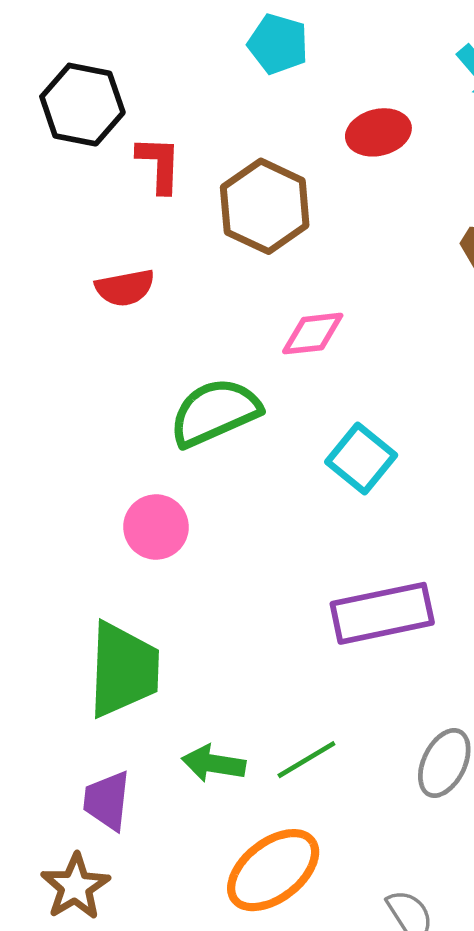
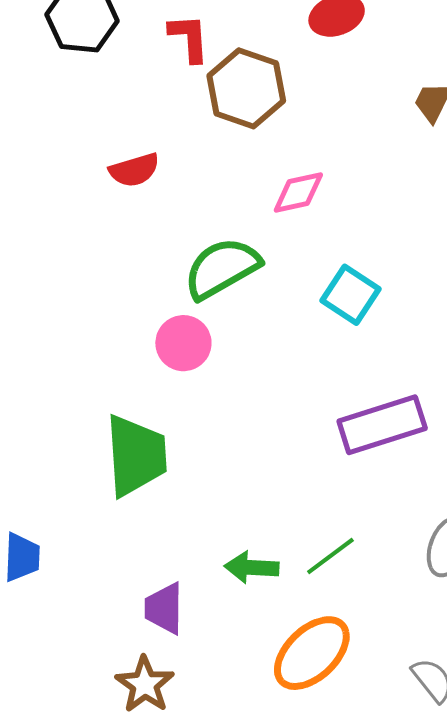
red L-shape: (159, 164) -> (189, 38), moved
pink circle: (156, 527) -> (183, 343), moved
green trapezoid: (123, 670) -> (136, 456), moved

